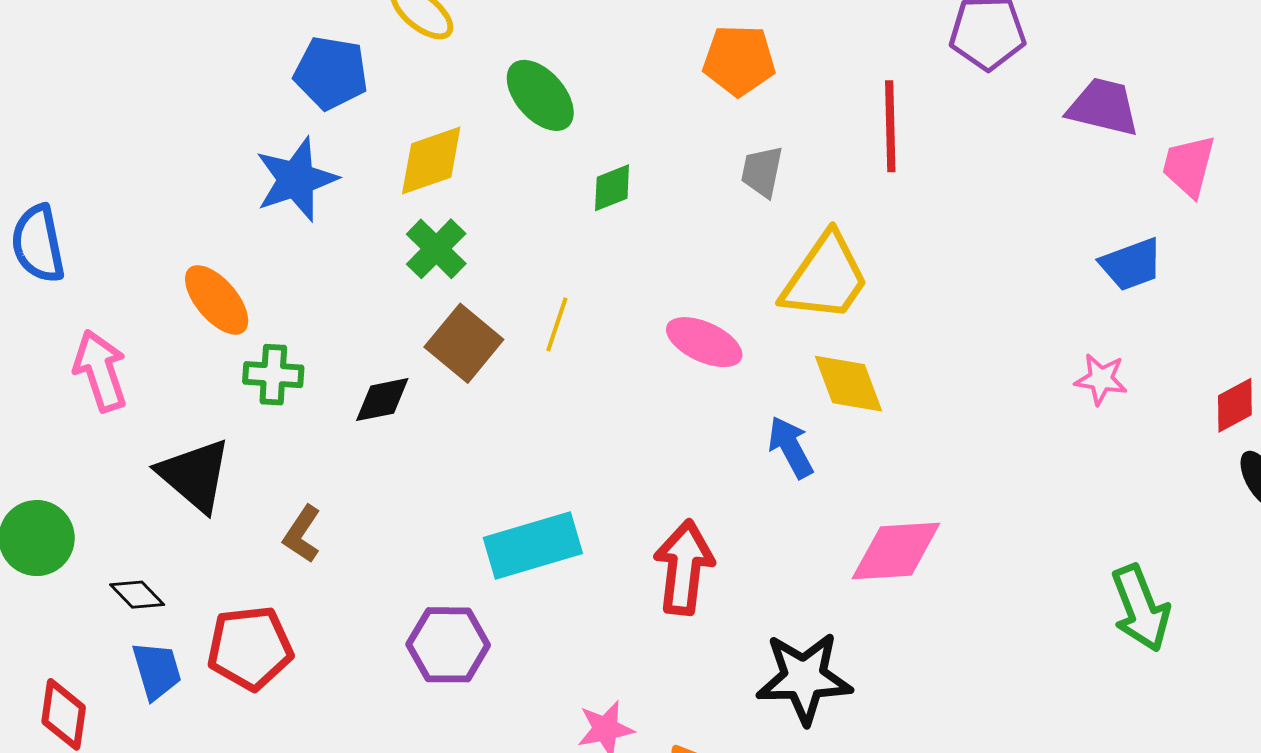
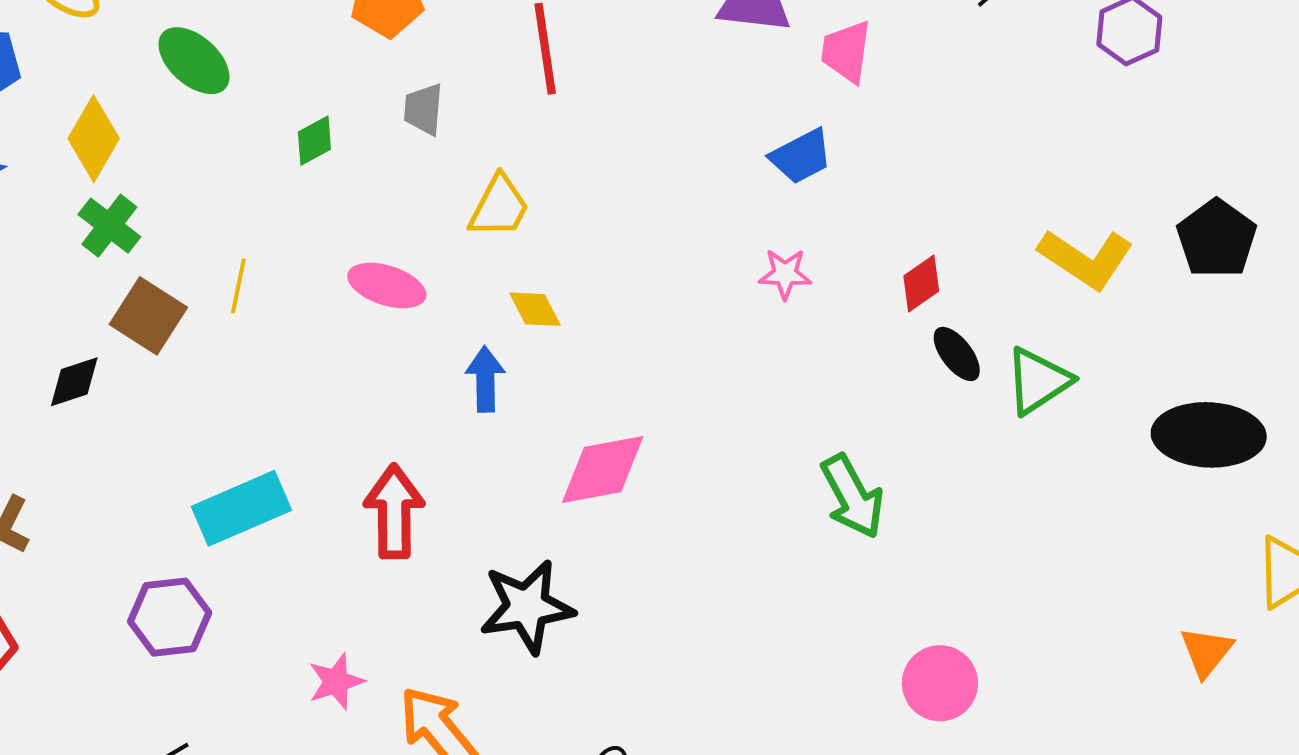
yellow diamond: (431, 161) -> (94, 139), turned -34
green diamond: (612, 188) -> (314, 141), moved
yellow trapezoid: (825, 278) -> (499, 207), size x0.7
yellow diamond: (848, 384) -> (535, 309), size x0.7
blue arrow: (791, 447) -> (485, 379), turned 34

